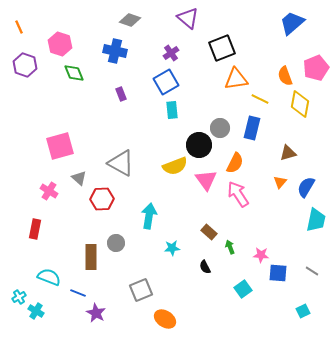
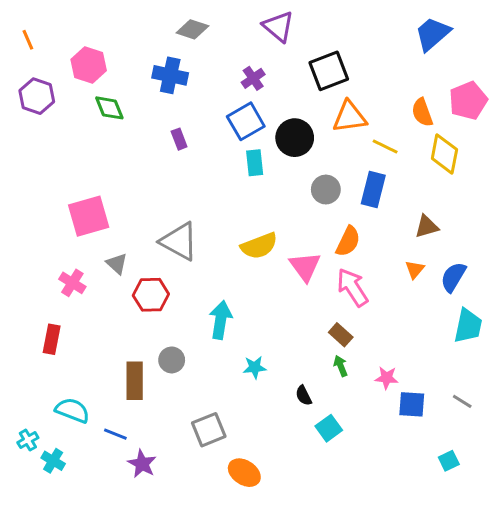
black circle: (199, 145) -> (295, 138), moved
brown rectangle: (209, 232) -> (341, 335), moved
cyan square: (243, 289) -> (329, 428), moved

